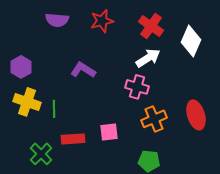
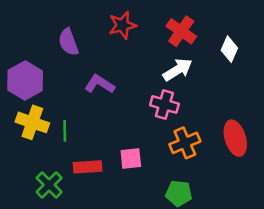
purple semicircle: (57, 20) -> (68, 42), moved, turned 65
white diamond: (191, 41) -> (229, 49), size x0.7
purple hexagon: (21, 67) -> (25, 80), size x1.4

